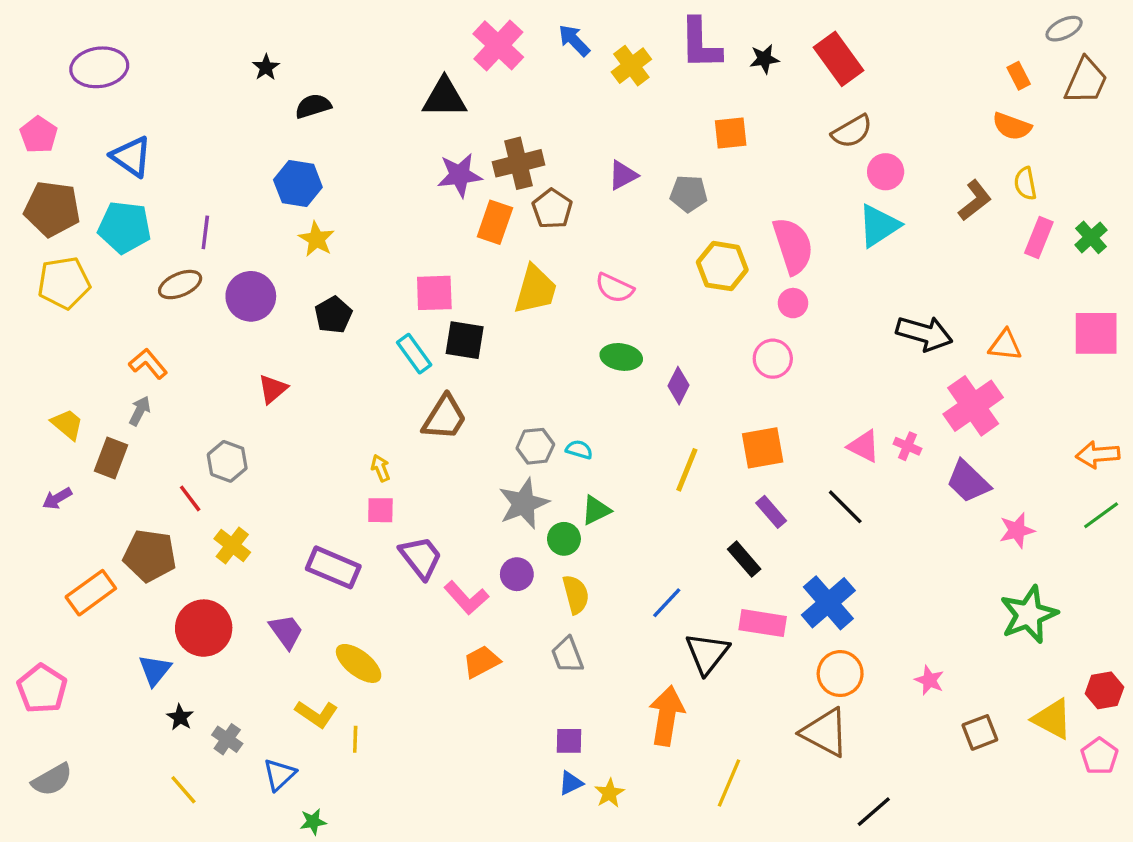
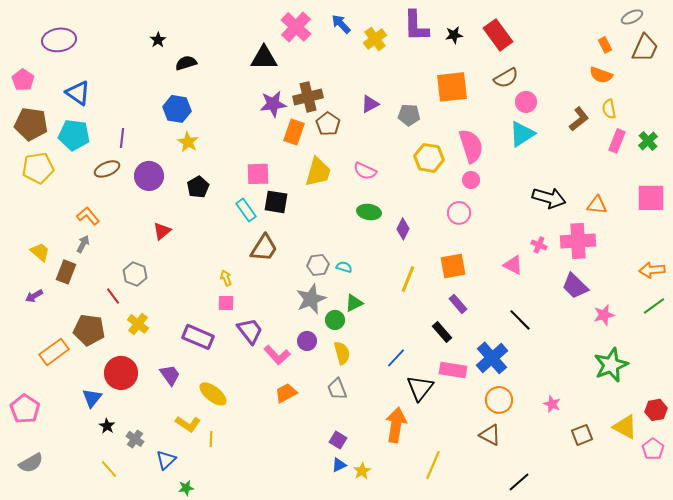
orange square: (731, 133) -> (452, 87), moved, size x1.6
pink cross: (973, 406) -> (578, 241), turned 32
pink cross: (907, 446) -> (539, 245), moved
black line: (845, 507) -> (520, 320), moved
brown triangle: (825, 732) -> (490, 435), size x0.7
purple square: (569, 741) -> (338, 440), turned 30

